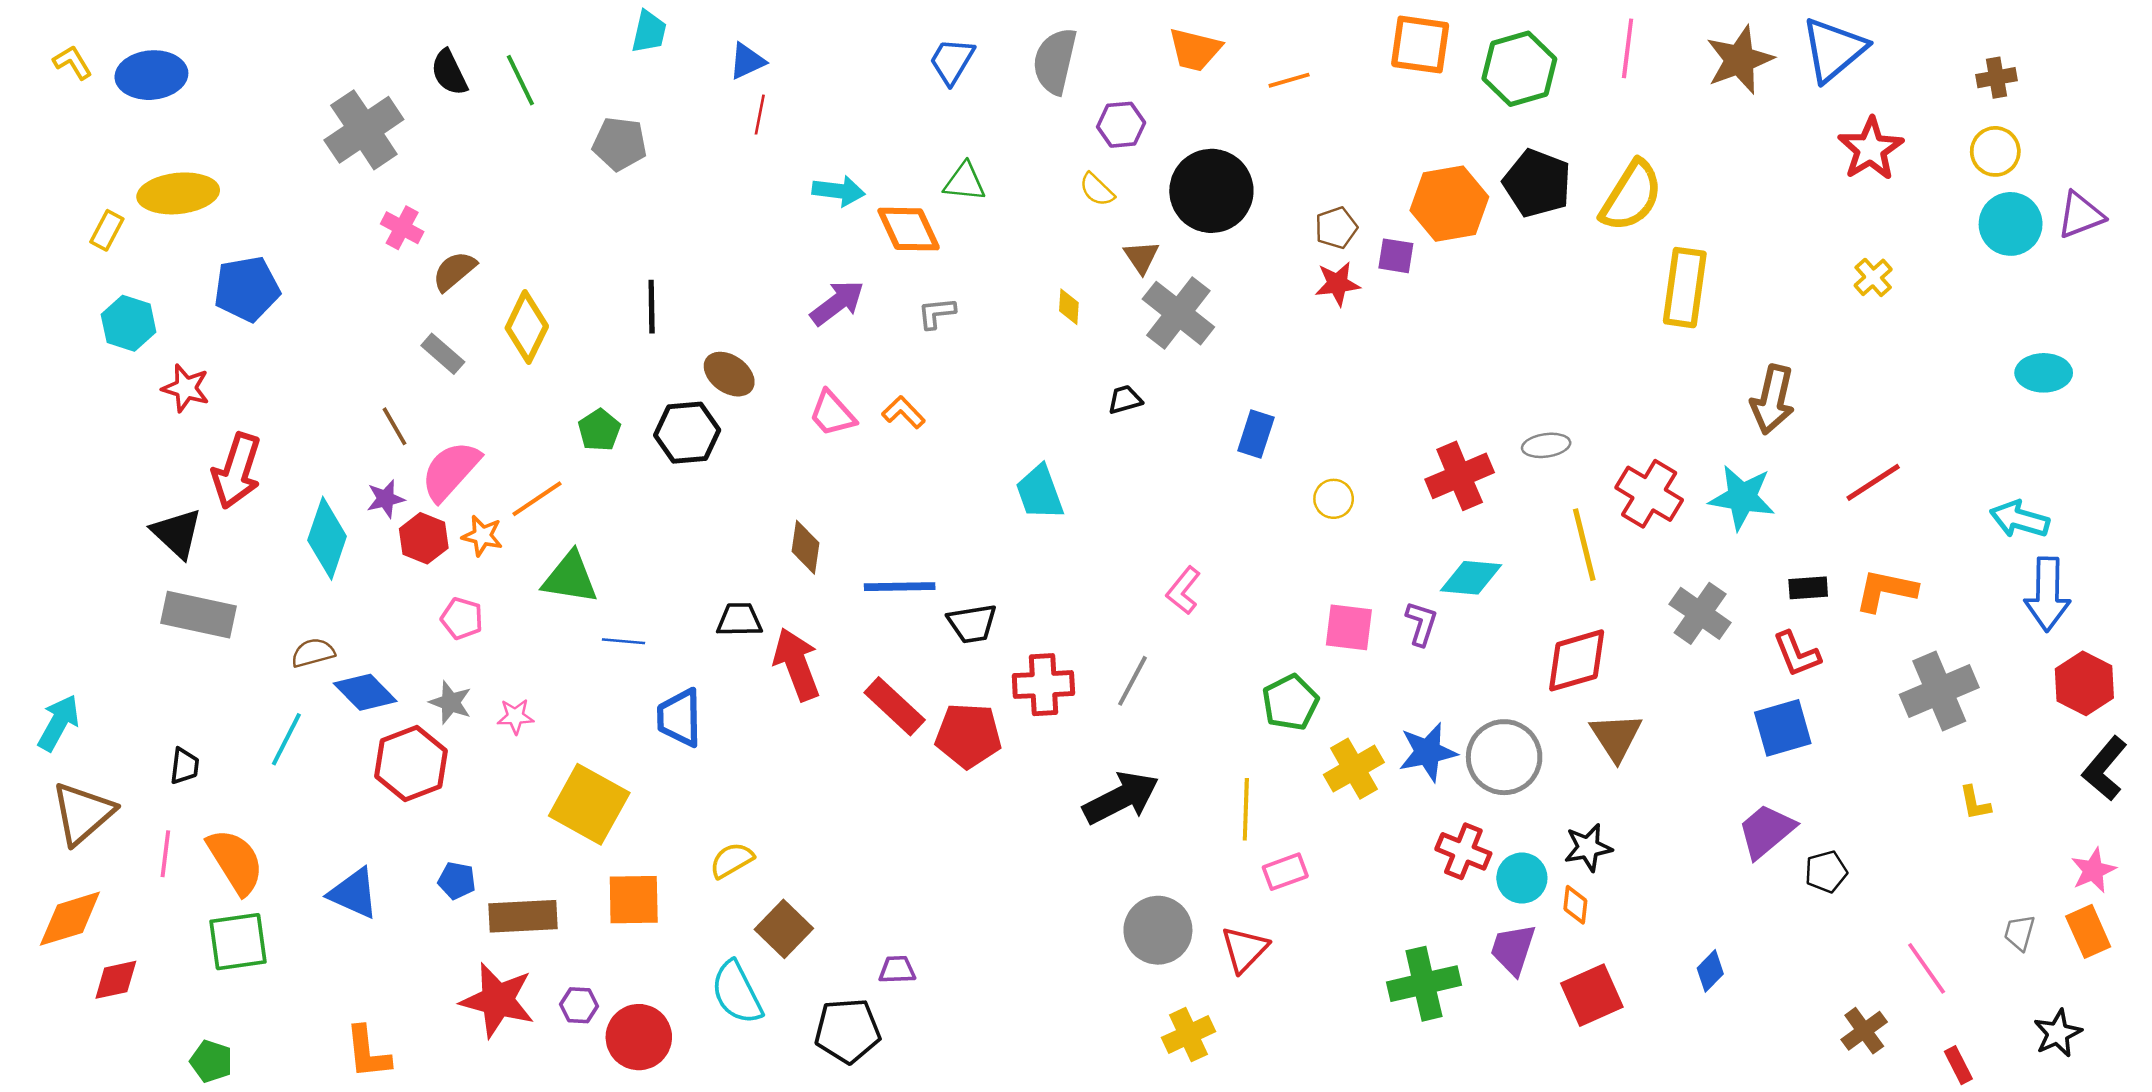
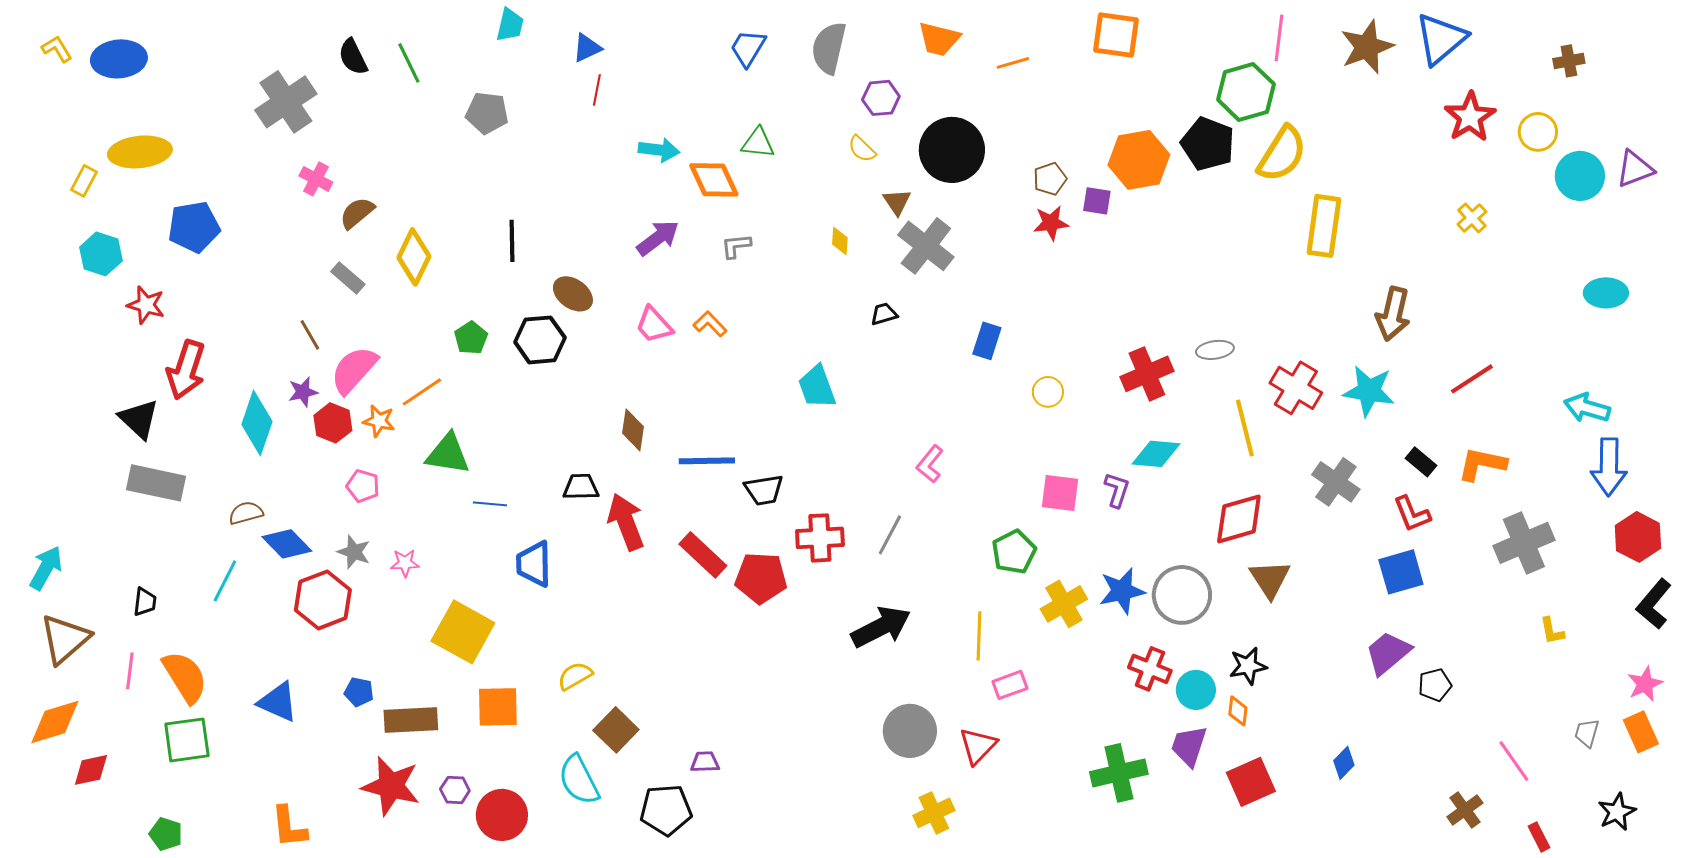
green hexagon: (1519, 69) -> (1246, 92), moved
yellow circle: (1995, 151) -> (1538, 132), moved
black rectangle: (1808, 588) -> (1421, 462), turned 44

